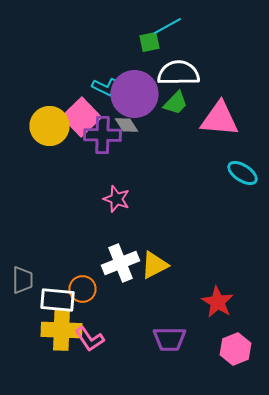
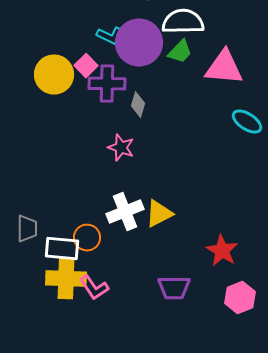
pink square: (82, 117) -> (86, 66), size x0.6
gray diamond: (126, 125) -> (138, 105), moved, turned 50

